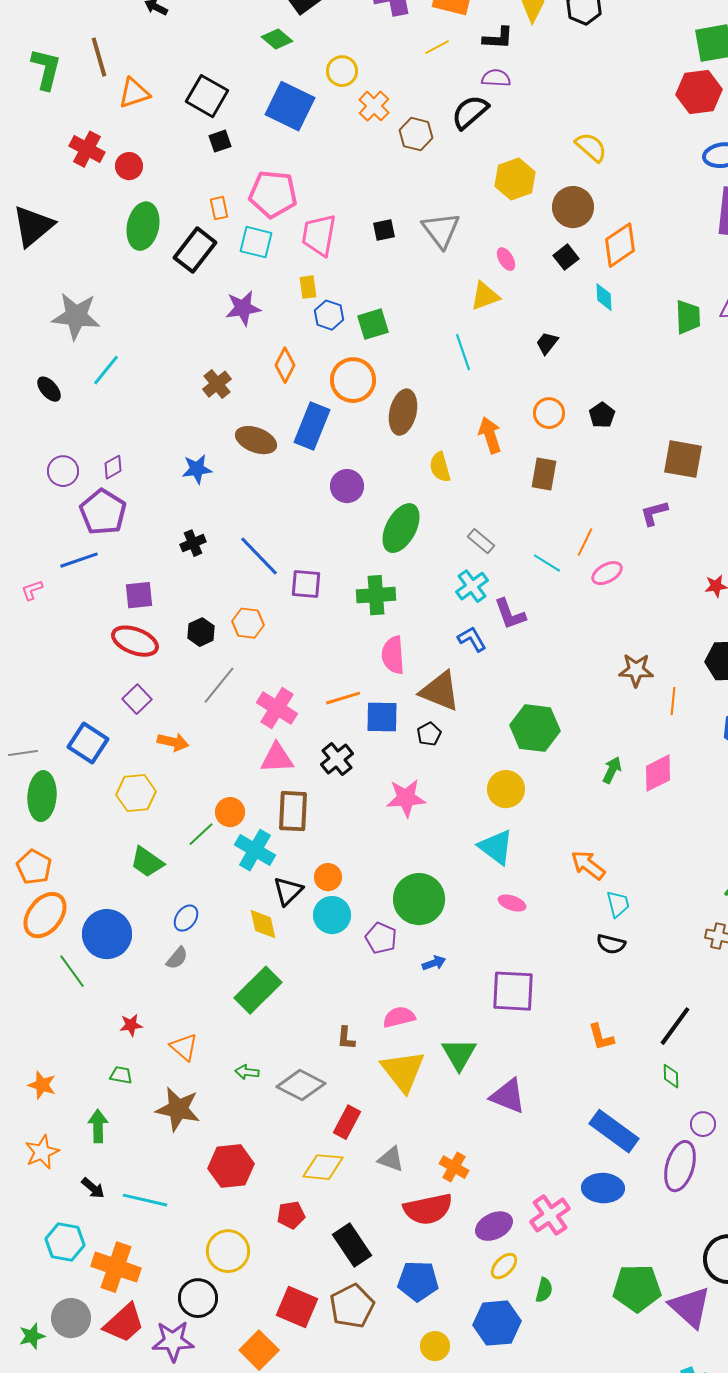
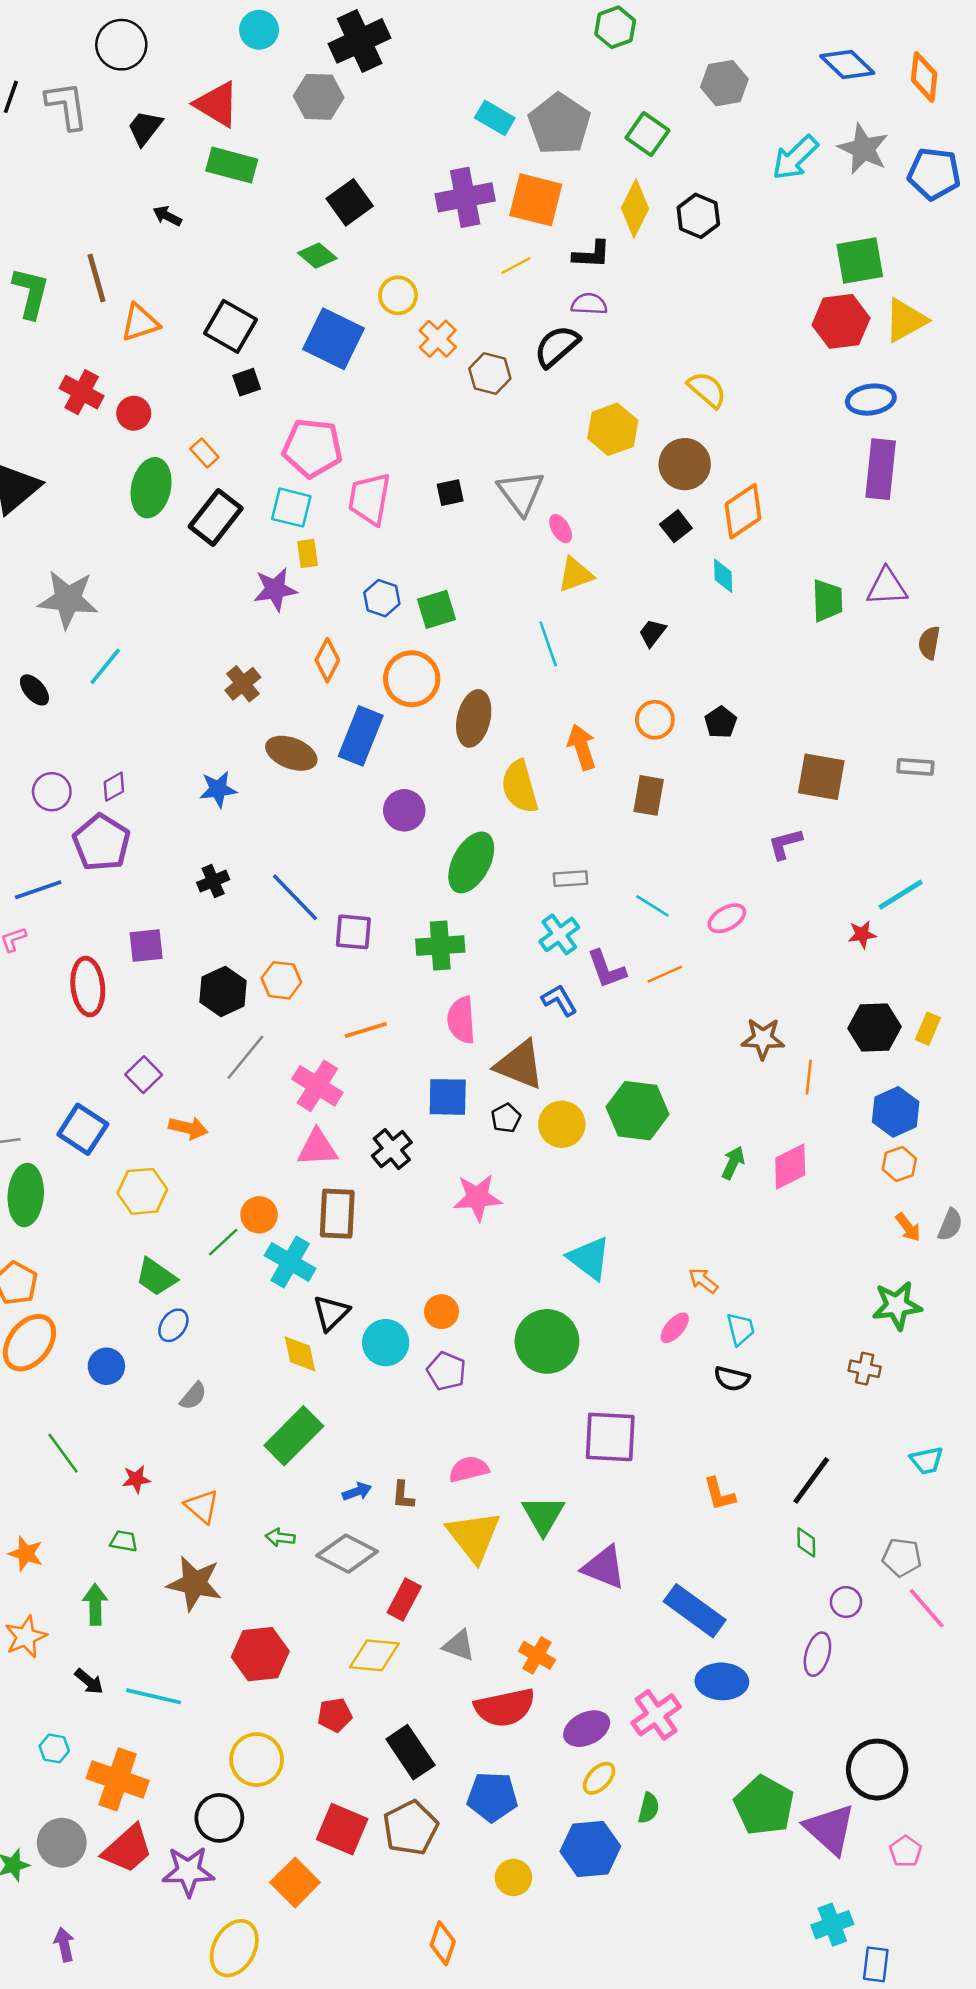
orange rectangle: (219, 208) -> (204, 453), moved, turned -30
pink ellipse: (506, 259) -> (561, 529), moved
yellow rectangle: (308, 287) -> (307, 553), moved
yellow semicircle: (440, 467) -> (520, 787), size x1.4
gray rectangle: (481, 541) -> (571, 879), turned -44
orange line: (585, 542) -> (665, 974), moved, turned 40
blue line: (79, 560) -> (38, 890), moved
black hexagon: (201, 632) -> (223, 991), size x1.4
red ellipse: (135, 641) -> (88, 987), moved, turned 63
orange line: (343, 698) -> (366, 1030), moved
yellow circle: (506, 789) -> (562, 1124), moved
orange arrow: (588, 865) -> (703, 1281), size x0.7
orange circle: (328, 877) -> (441, 1312), moved
green circle: (419, 899) -> (547, 1341), moved
pink ellipse: (512, 903) -> (675, 1328), moved, turned -68
blue ellipse: (186, 918) -> (173, 1325), moved
blue circle: (107, 934) -> (106, 1366), size x0.6
blue arrow: (434, 963) -> (357, 1492), moved
green line: (72, 971) -> (63, 1453), moved
blue rectangle: (614, 1131) -> (695, 1611), moved
purple ellipse: (680, 1166) -> (817, 1654), size x0.7
cyan hexagon: (65, 1242) -> (54, 1748), size x0.6
green pentagon: (637, 1288) -> (764, 1806), turned 30

